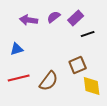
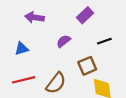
purple semicircle: (54, 17) -> (64, 41), moved
black line: (88, 34) -> (104, 41), moved

